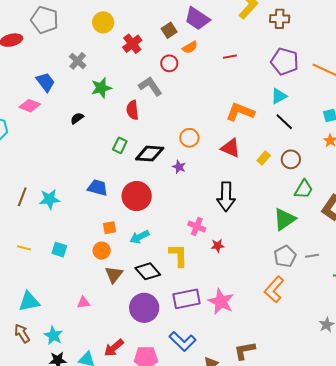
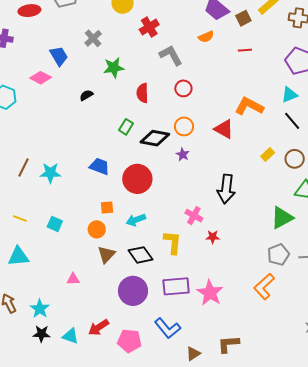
brown square: (169, 30) -> (243, 18), moved
red circle: (169, 63) -> (183, 88), moved
gray L-shape: (150, 86) -> (171, 55), moved
orange circle: (189, 138) -> (184, 126), moved
red triangle: (231, 148) -> (224, 129), moved
cyan triangle: (29, 302) -> (18, 256), moved

